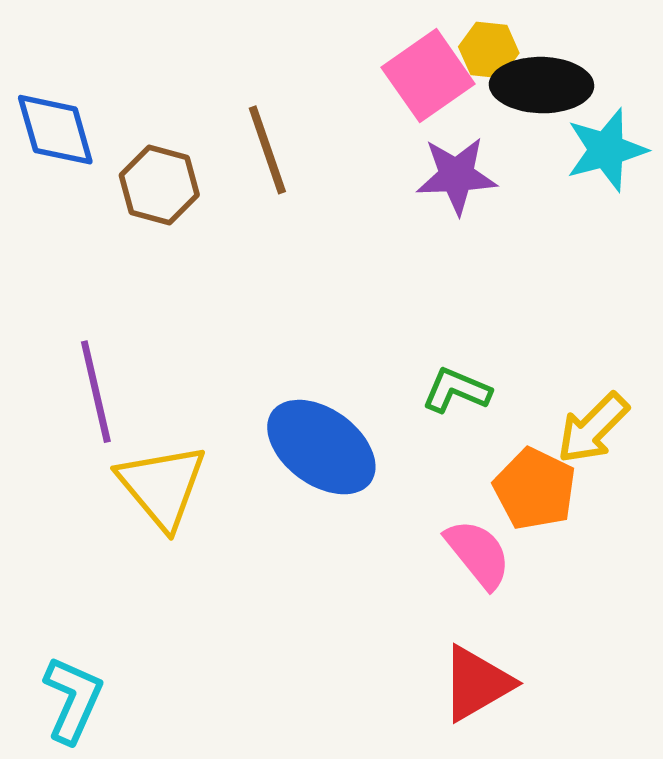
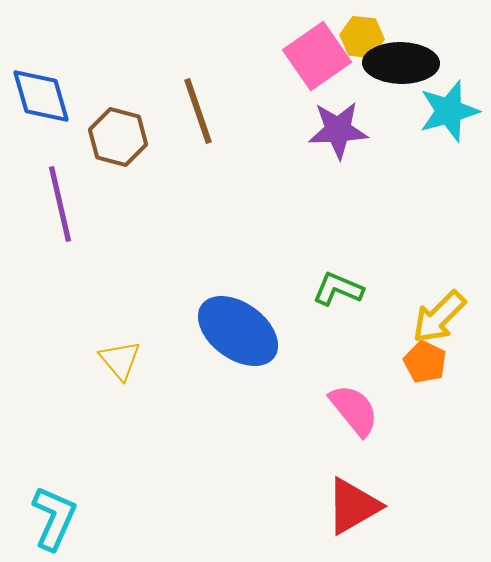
purple line: (96, 392) -> (60, 204), moved
yellow triangle: (162, 486) -> (120, 360), size x0.6
orange pentagon: (535, 489) -> (425, 362), moved, size x0.7

